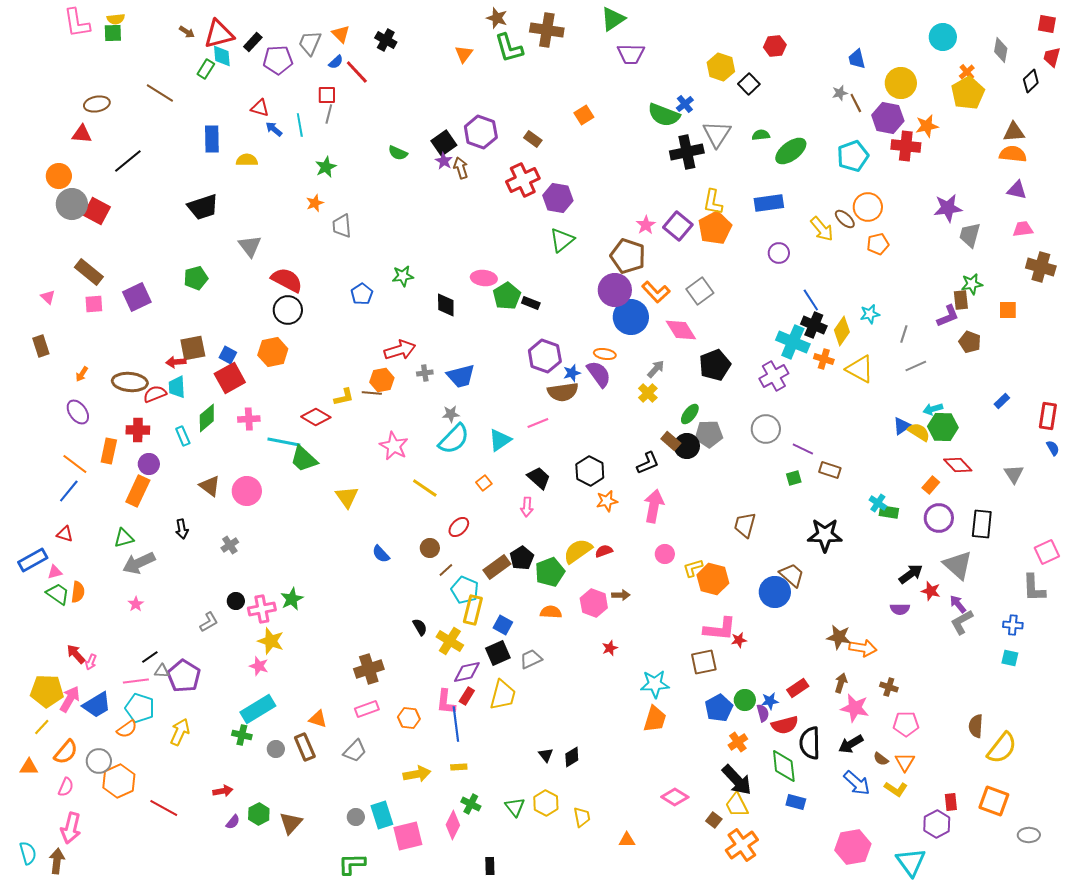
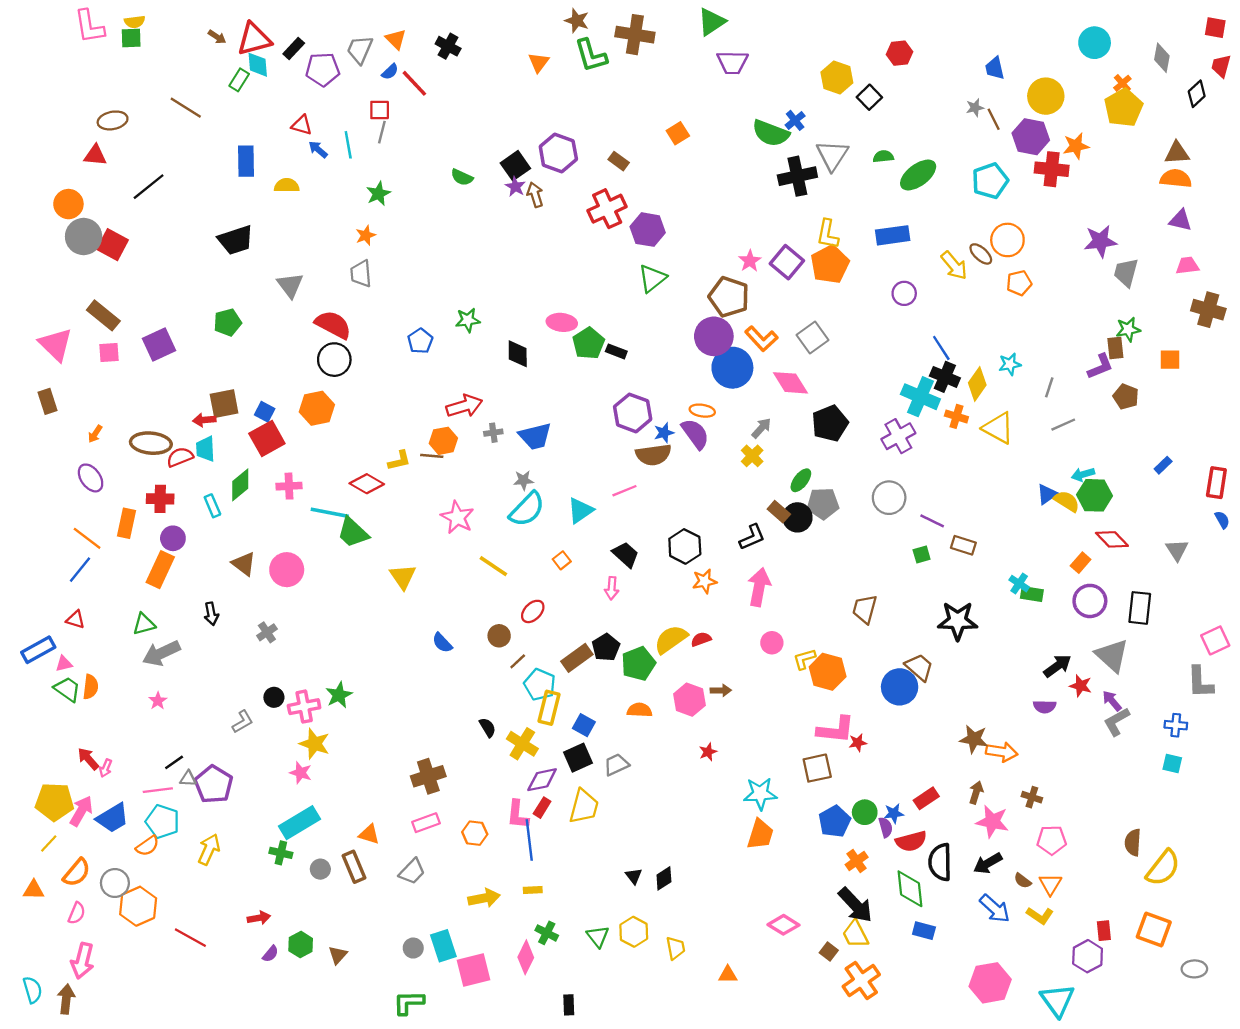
gray trapezoid: (342, 226) -> (361, 274), moved
pink triangle: (48, 297) -> (56, 344), size x2.0
brown triangle: (291, 823) -> (338, 955), size x0.7

